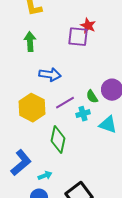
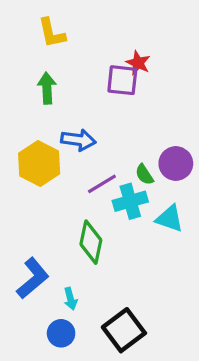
yellow hexagon: (32, 108) -> (39, 164), moved
cyan cross: (83, 114) -> (130, 201), size x1.5
cyan arrow: (45, 176) -> (70, 299), turned 96

